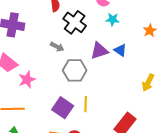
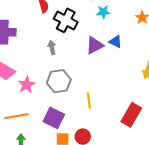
gray arrow: (57, 47) -> (52, 47), turned -120
gray hexagon: (75, 70) -> (59, 81), moved
purple square: (63, 108) -> (54, 118), moved

